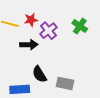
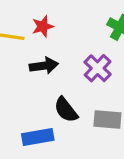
purple cross: (48, 31) -> (98, 68), moved

